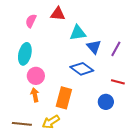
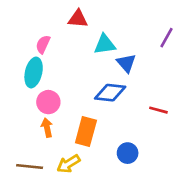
pink semicircle: (31, 21) -> (43, 44), moved
purple line: (116, 49) -> (166, 38), moved
blue diamond: (82, 69) -> (110, 93), turned -30
blue circle: (106, 102) -> (128, 153), moved

